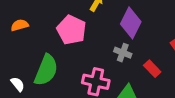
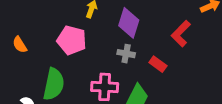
orange semicircle: (20, 25) -> (20, 45), turned -96

